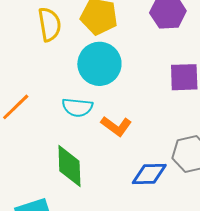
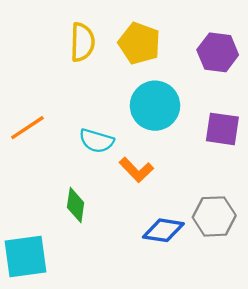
cyan circle: (99, 64) -> (155, 106), moved
green diamond: (69, 166) -> (76, 205), size x0.7

